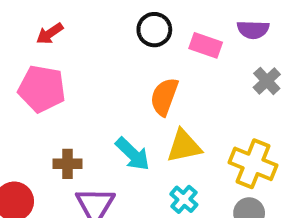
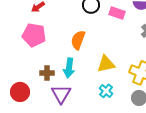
orange semicircle: (164, 97) -> (78, 40), moved
cyan arrow: (133, 154) -> (69, 68), moved, turned 54

